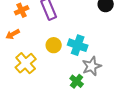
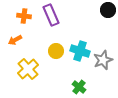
orange cross: (22, 10) -> (24, 16), turned 32
gray star: (92, 66) -> (103, 60), moved

